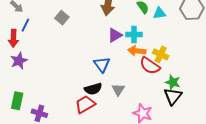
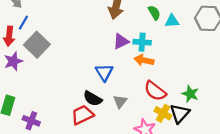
gray square: (62, 18) -> (37, 45), moved, size x1.6
yellow cross: (161, 54) -> (163, 113), moved
red semicircle: (150, 66) -> (155, 91), moved
green star: (173, 82) -> (190, 94), moved
black semicircle: (93, 89) -> (93, 99), turned 42

